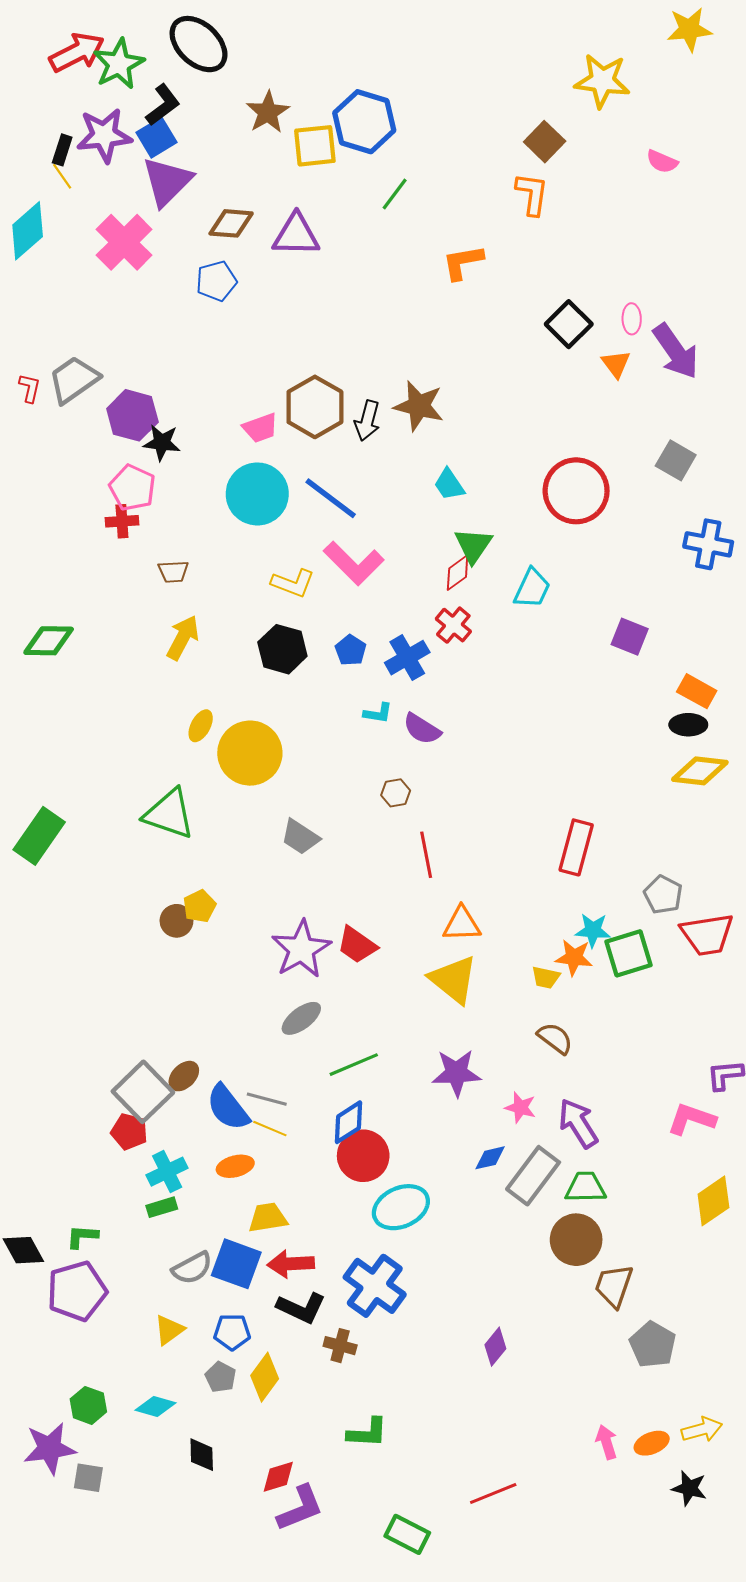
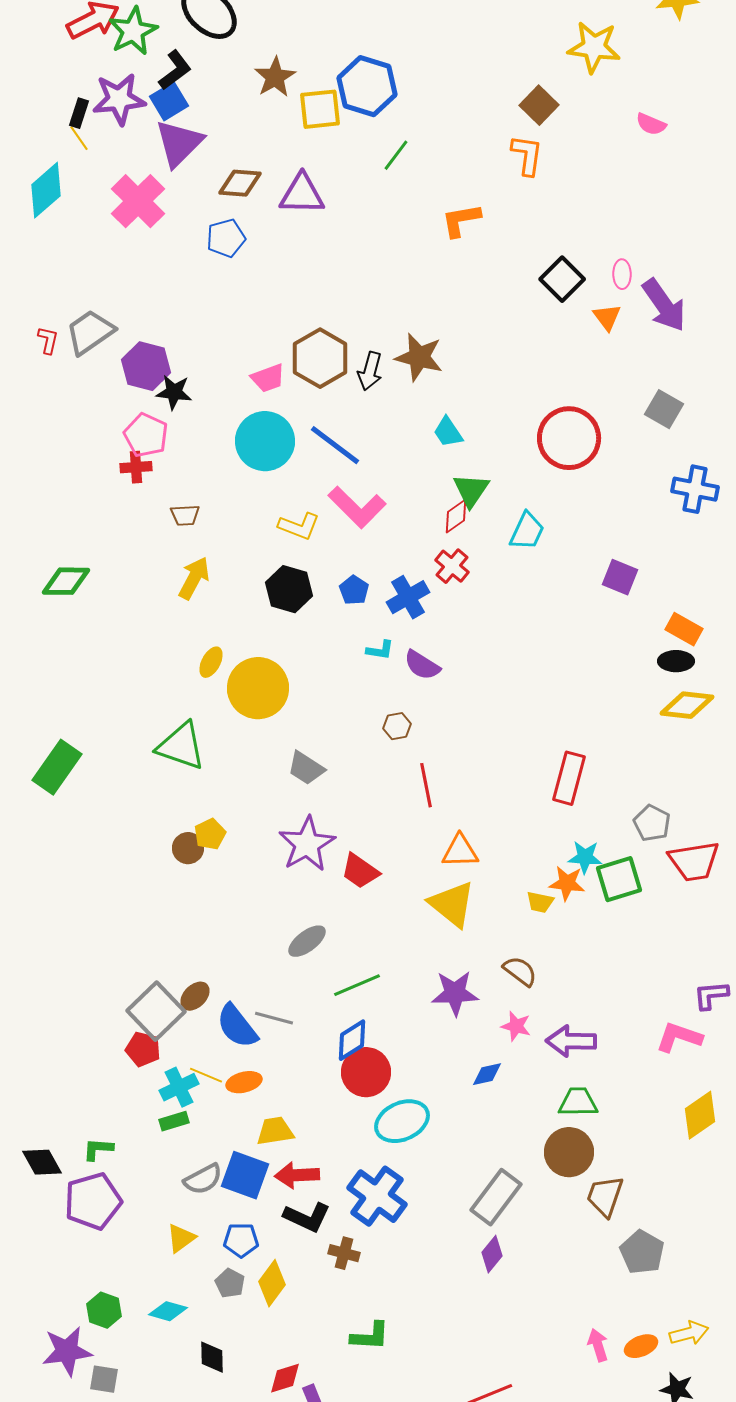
purple star: (301, 949) -> (307, 844), moved
brown semicircle: (555, 1038) -> (520, 971), moved
purple arrow: (578, 1123) -> (571, 1041), turned -57
yellow line: (270, 1129) -> (206, 1075), moved
gray rectangle: (533, 1176) -> (496, 1197), moved

